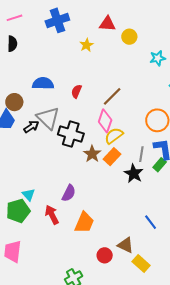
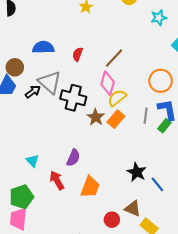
black star: (134, 174) -> (137, 172), moved
green pentagon: (18, 211) -> (21, 197), moved

